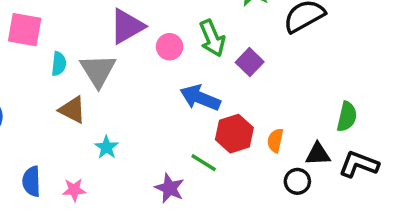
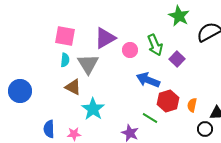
pink square: (25, 30) -> (65, 36), moved
cyan star: (106, 147) -> (93, 109), size x1.6

